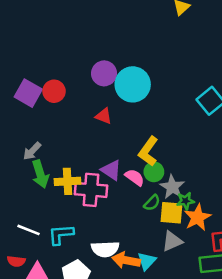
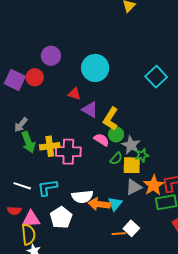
purple circle: (104, 73) -> (51, 56), moved
purple triangle: (111, 170) -> (90, 110), moved
orange star: (197, 217) -> (154, 185), moved

